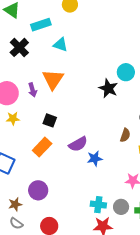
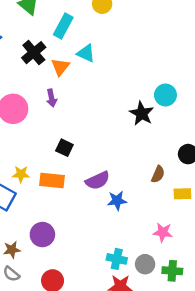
cyan rectangle: (41, 25) -> (63, 26), turned -48
orange triangle: (53, 79) -> (60, 67), moved, size x0.7
purple arrow: (32, 90) -> (51, 98), moved
yellow star: (13, 118) -> (21, 174), moved
orange rectangle: (42, 147) -> (52, 180), turned 48

